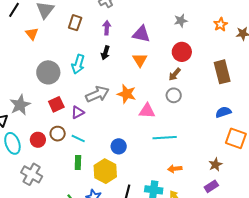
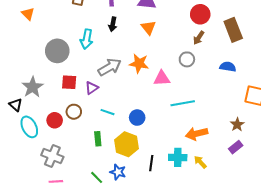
orange triangle: (32, 34) -> (28, 14), moved
red circle: (182, 52) -> (200, 14), moved
brown arrow: (175, 74) -> (199, 38), moved
red square: (56, 104) -> (69, 82), turned 35
blue semicircle: (223, 112) -> (228, 67), moved, turned 35
cyan line: (78, 139) -> (107, 112), moved
orange arrow: (175, 169) -> (197, 134), size x1.5

